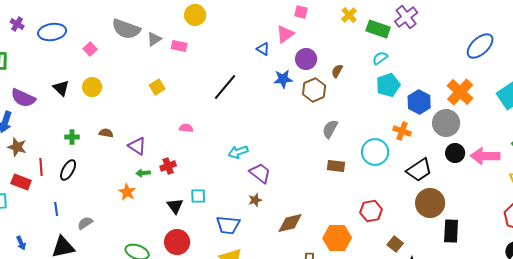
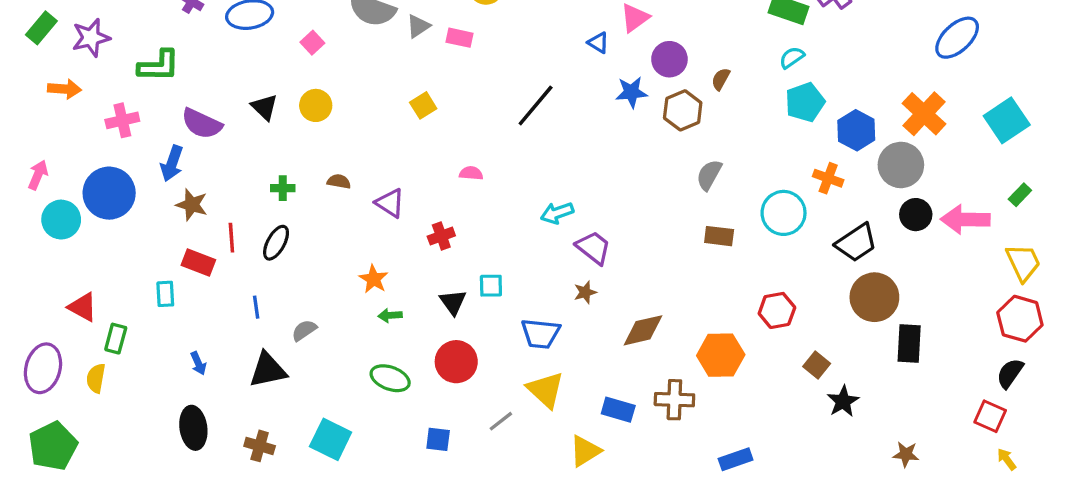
green arrow: (143, 173) -> (390, 315), moved

